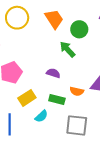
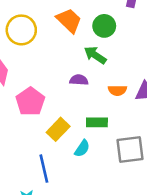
purple semicircle: (53, 73) -> (79, 80), moved
orange semicircle: (77, 91) -> (117, 90), moved

